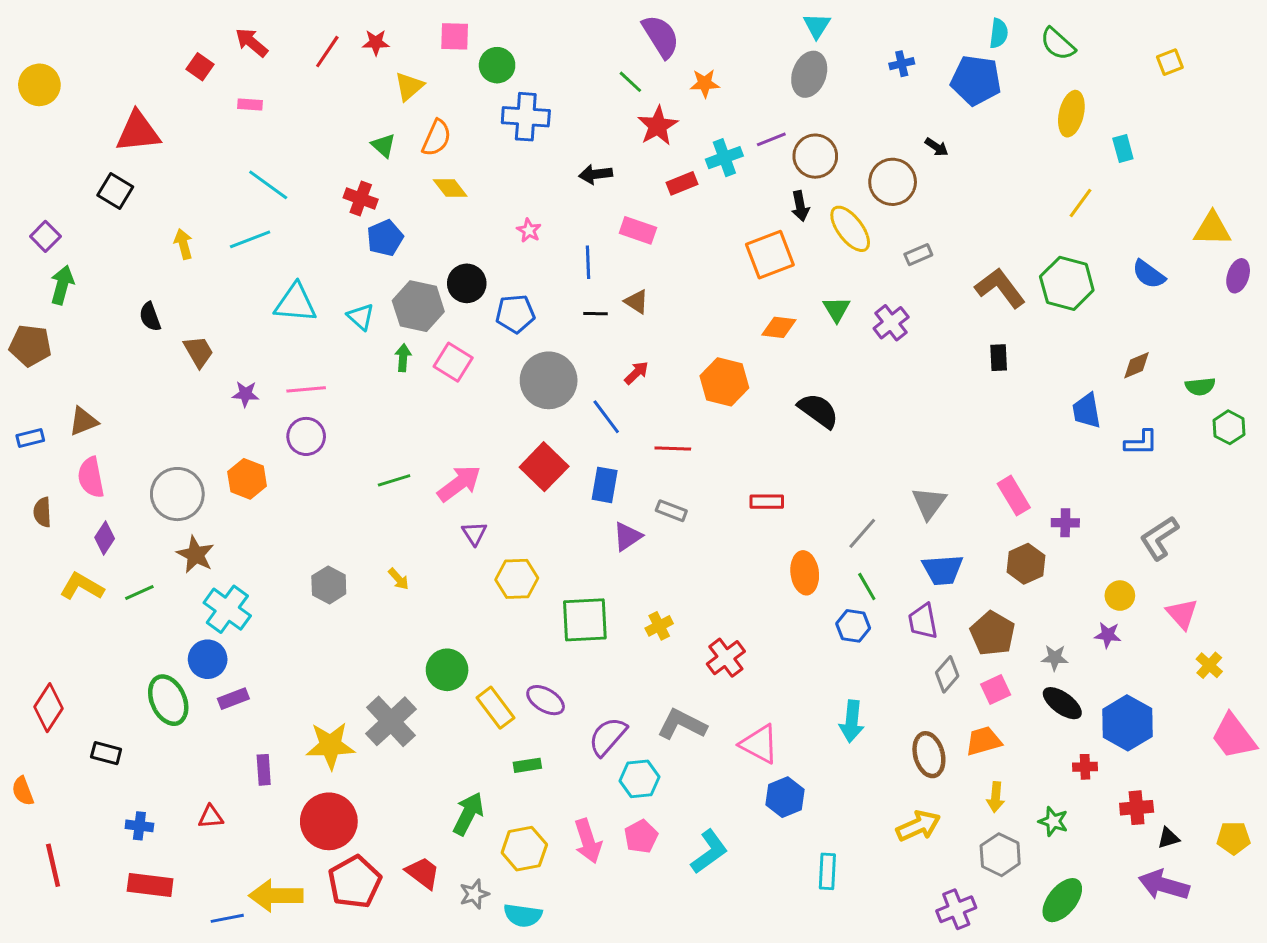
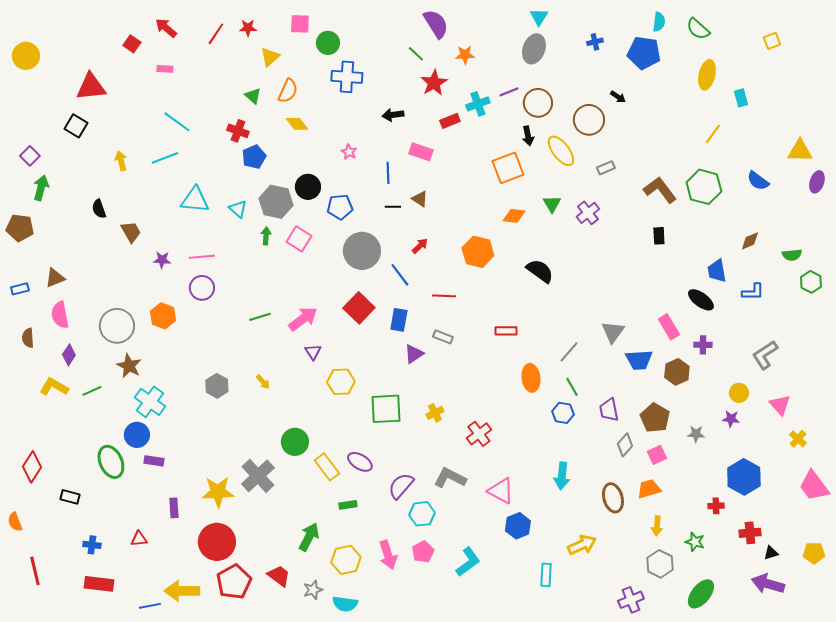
blue trapezoid: (943, 570) -> (639, 360), moved
purple rectangle: (233, 699) -> (154, 461), turned 30
black ellipse: (1062, 703) -> (701, 300), moved
yellow arrow: (918, 826) -> (582, 545), moved

